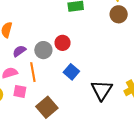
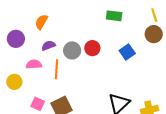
blue square: (71, 72) -> (127, 52), moved
pink square: (20, 91) -> (38, 104), moved

